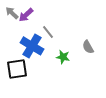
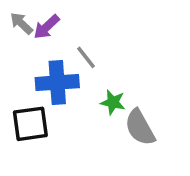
blue cross: (32, 46) -> (57, 83), turned -35
gray semicircle: (88, 47) -> (140, 127), moved, size x1.5

